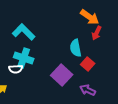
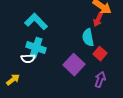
red arrow: (97, 33) -> (98, 20), moved
purple arrow: (88, 90) -> (100, 80), turned 84

